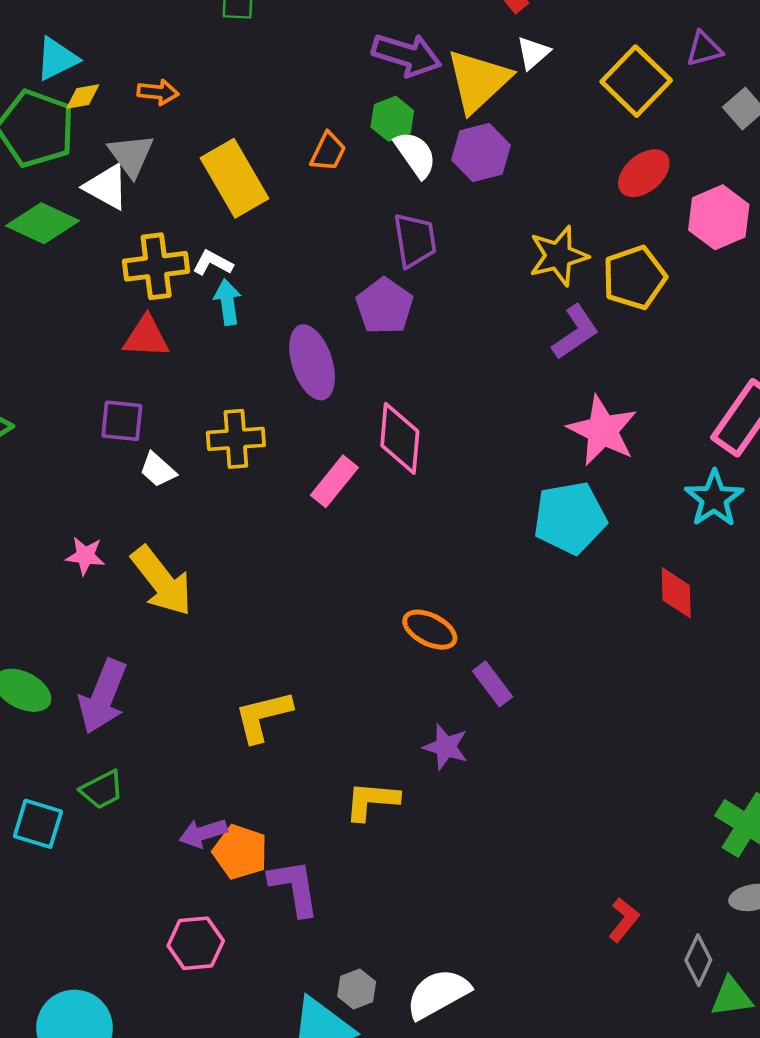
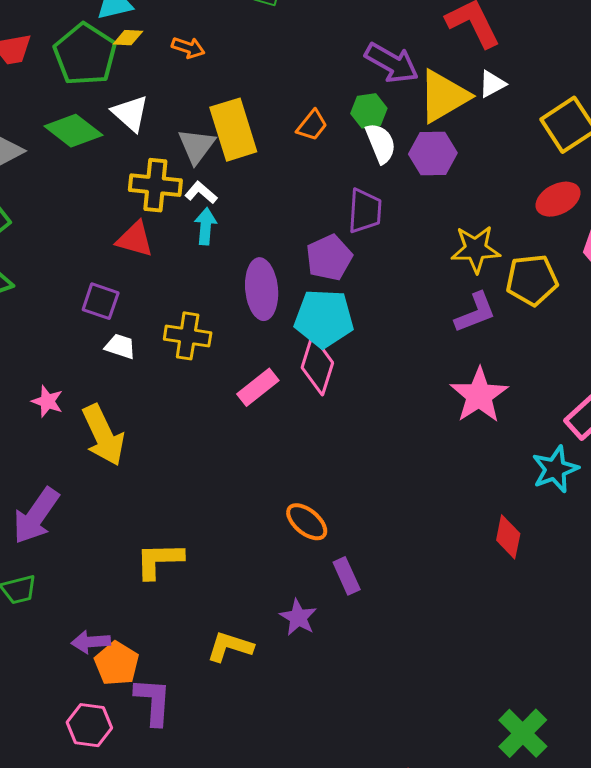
gray triangle: (131, 155) -> (196, 146), moved
white trapezoid: (158, 470) -> (120, 346), turned 144
cyan pentagon: (570, 518) -> (324, 318), moved
pink hexagon: (196, 943) -> (89, 725), moved

